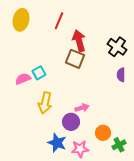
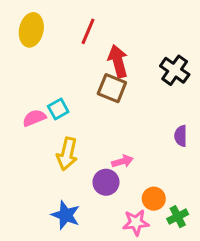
purple semicircle: (121, 75) -> (181, 136), moved
blue star: (57, 143) -> (66, 215), moved
pink star: (80, 149) -> (136, 223), moved

